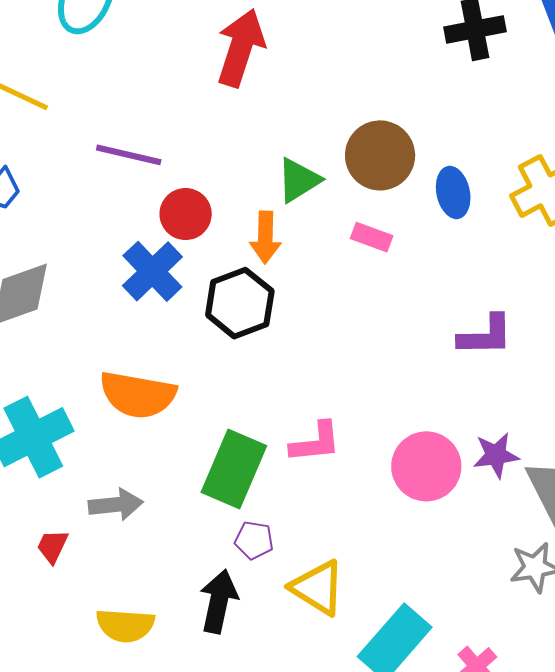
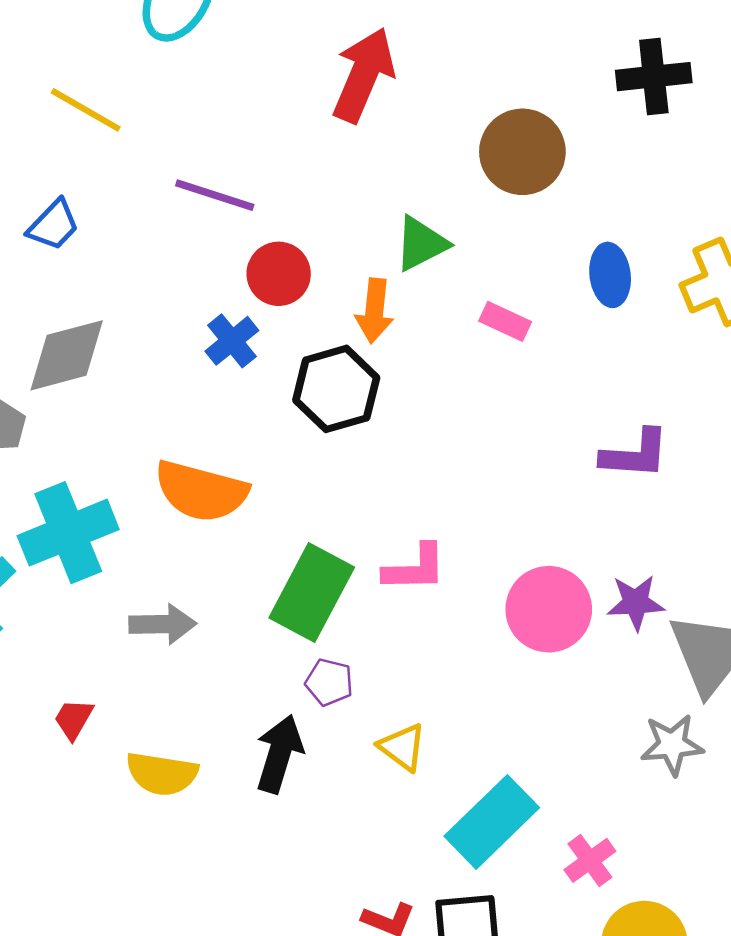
brown circle: (380, 155) -> (522, 152), moved
blue cross: (152, 271) -> (232, 341), size x0.7
red trapezoid: (52, 546) -> (73, 719), moved
yellow triangle: (318, 588) -> (402, 747), size x0.7

